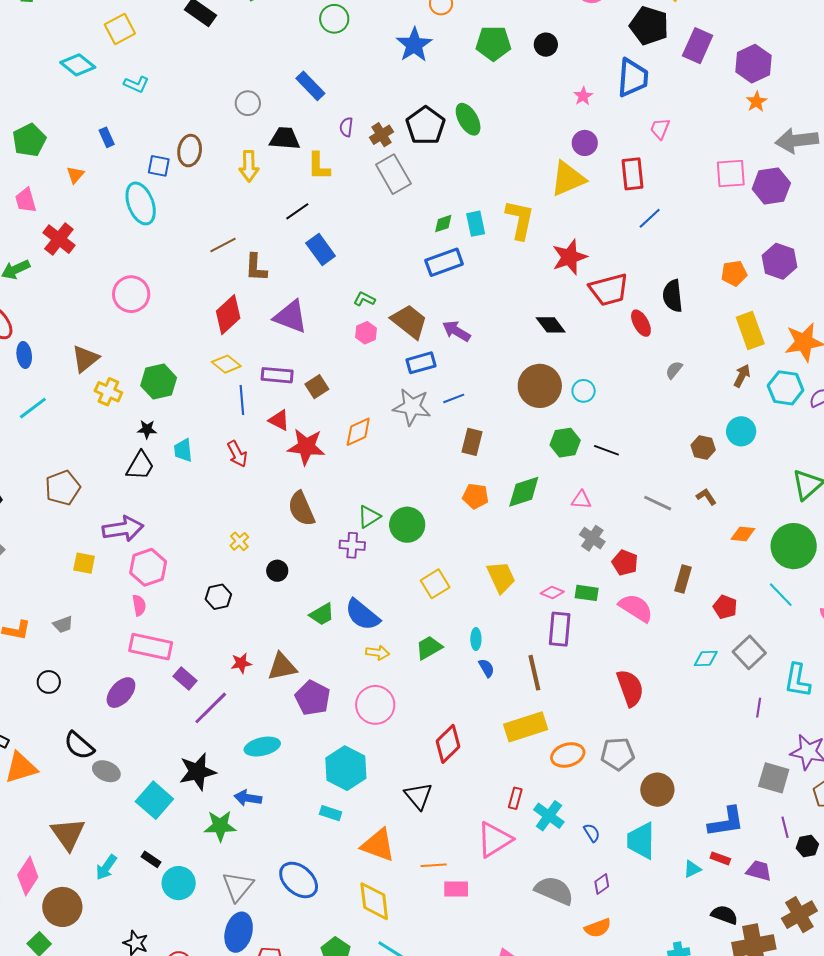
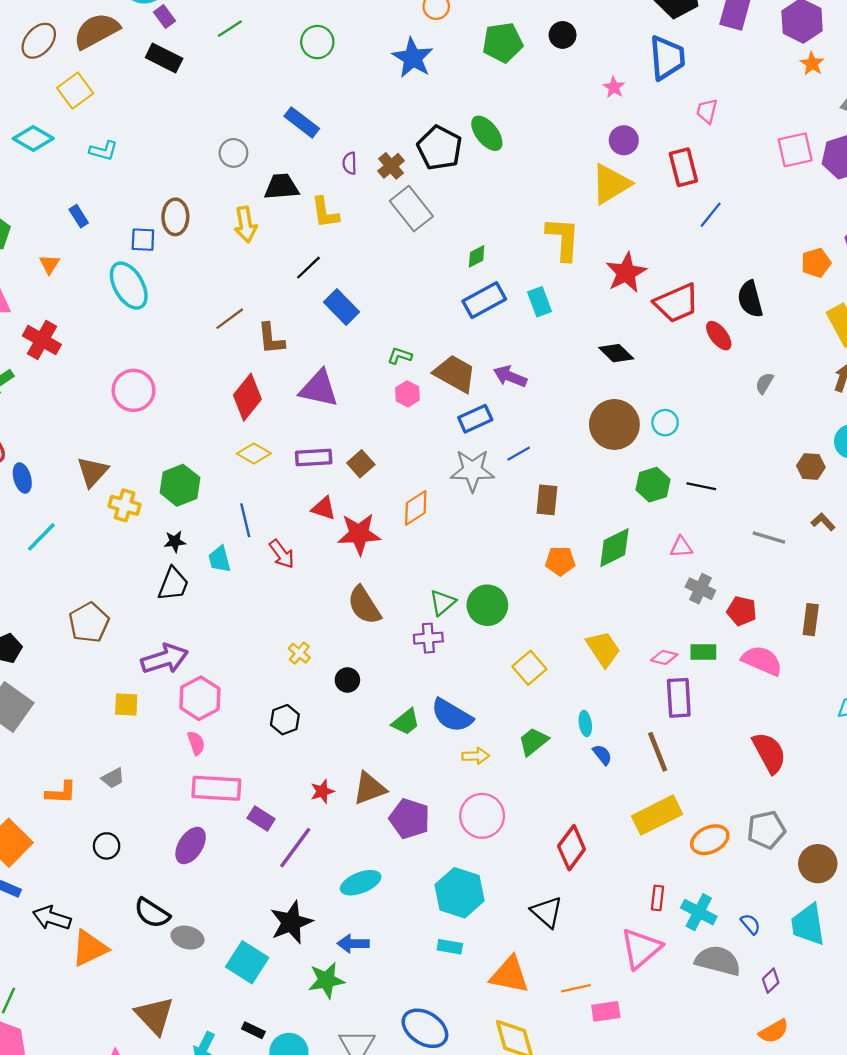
cyan rectangle: (476, 224) -> (539, 302), moved
blue line: (242, 400) -> (245, 520), moved
gray semicircle: (554, 891) -> (718, 961), moved

